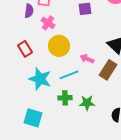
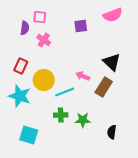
yellow circle: (59, 46) -> (44, 80), moved
red rectangle: (25, 49) -> (21, 66), turned 56
cyan star: (40, 79) -> (20, 96), moved

